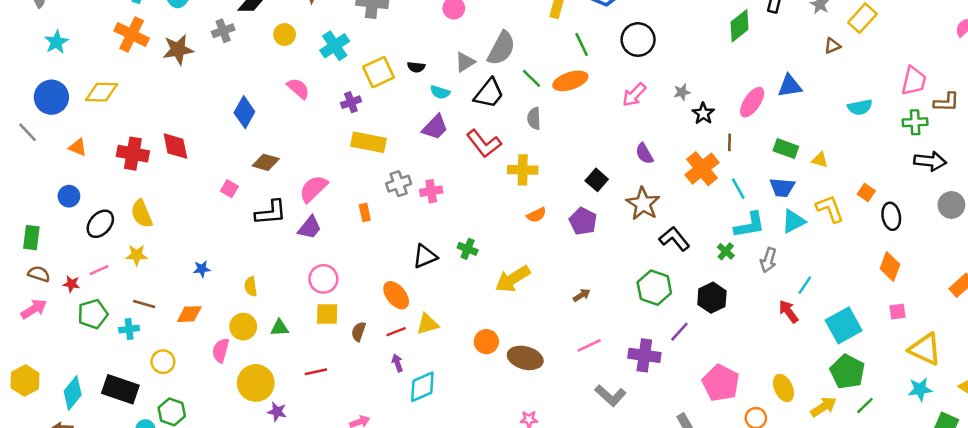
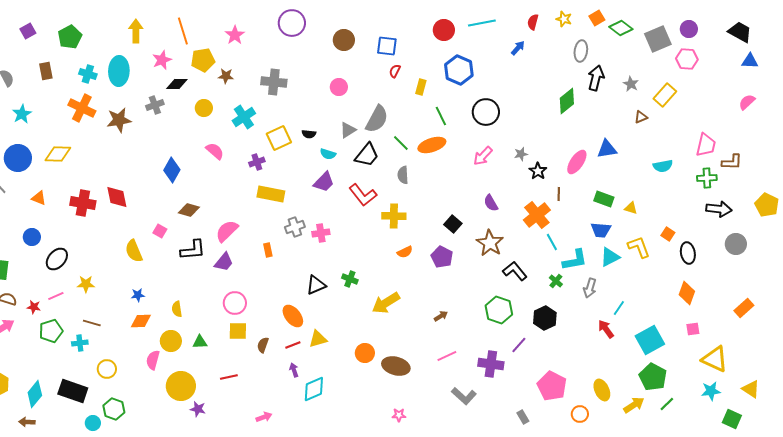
cyan line: (738, 189) -> (552, 242), moved
yellow semicircle: (142, 214) -> (134, 251), moved
orange diamond: (189, 314) -> (141, 321), moved

